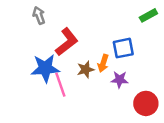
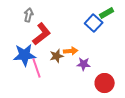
gray arrow: (39, 15) -> (29, 15), moved, turned 32
blue square: (123, 48) -> (94, 23), moved, turned -36
orange arrow: (103, 63) -> (71, 51), turned -112

